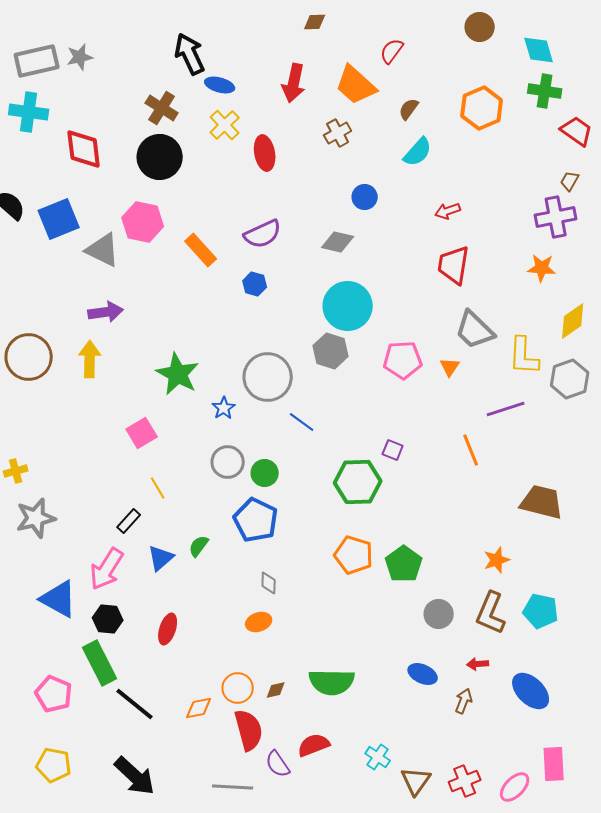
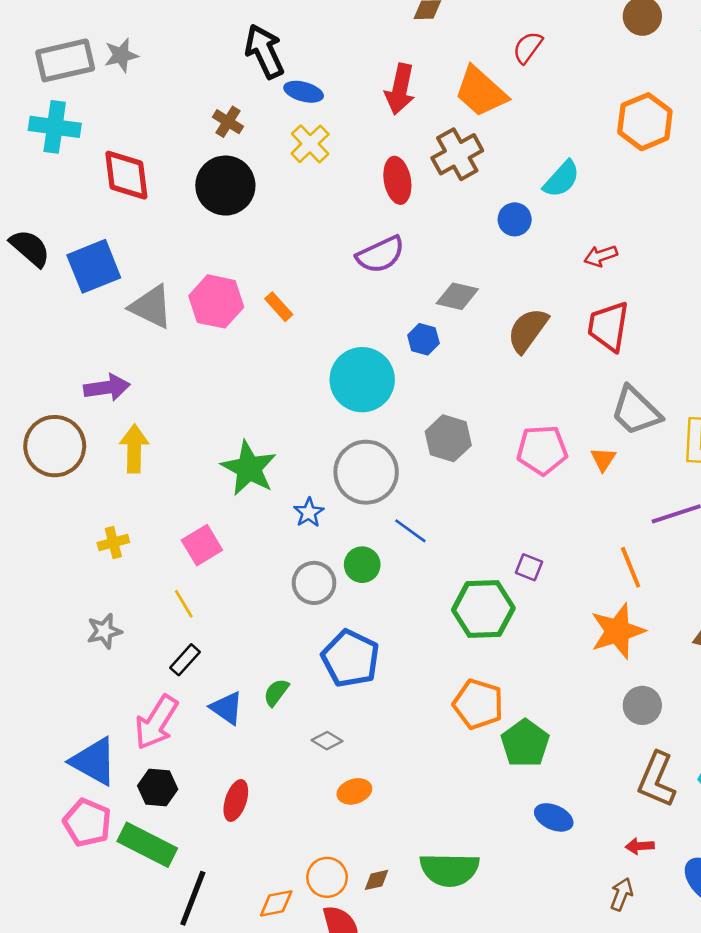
brown cross: (162, 108) -> (228, 122), size x0.7
brown semicircle: (409, 109) -> (528, 330), moved, size x1.6
brown cross: (338, 133) -> (457, 154), size x1.4
red ellipse: (265, 153) -> (397, 180), moved
blue circle: (365, 197) -> (515, 219), moved
pink hexagon: (143, 222) -> (216, 301), moved
purple semicircle: (263, 234) -> (380, 255), moved
orange rectangle: (201, 250) -> (279, 307), size x0.7
blue hexagon: (255, 284) -> (423, 339), moved
cyan circle: (348, 306) -> (362, 380), moved
purple arrow: (106, 312) -> (107, 387), moved
yellow cross: (16, 471) -> (113, 543), moved
green circle: (265, 473) -> (362, 565), moved
yellow line: (158, 488) -> (184, 604), moved
gray star: (36, 518) -> (104, 631), moved, size x0.7
blue triangle: (161, 558) -> (227, 708), turned -44
orange star: (497, 560) -> (618, 631), moved, size x1.6
green pentagon: (404, 564) -> (525, 743), moved
gray diamond: (269, 583) -> (327, 741), moved, turned -60
gray circle: (439, 614) -> (642, 705), moved
green rectangle: (100, 663) -> (147, 845), turned -36
blue ellipse: (423, 674) -> (554, 817), moved
pink pentagon: (54, 694) -> (87, 823), moved
black line: (135, 704) -> (193, 898), turned 72

